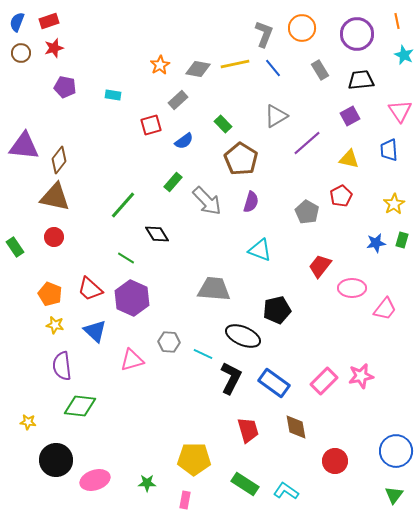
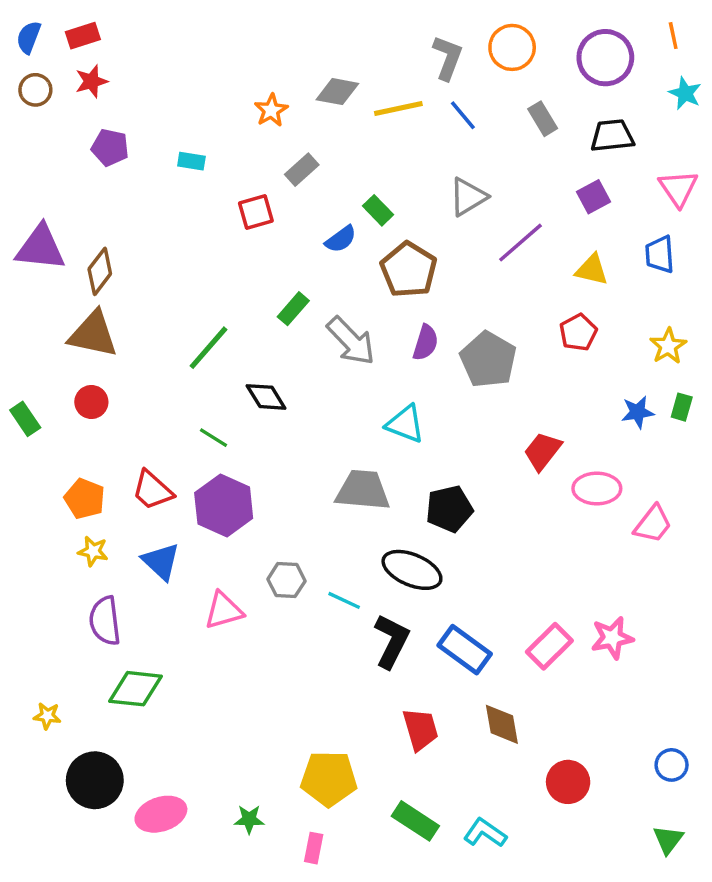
gray diamond: (198, 69) -> (337, 92), moved
blue semicircle: (184, 141) -> (341, 239), moved
gray pentagon: (307, 212) -> (488, 360), moved, size x1.4
cyan triangle: (260, 250) -> (405, 424), moved
black pentagon: (277, 310) -> (449, 509), moved
blue circle: (396, 451) -> (672, 765), size x0.6

